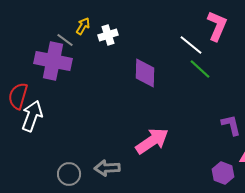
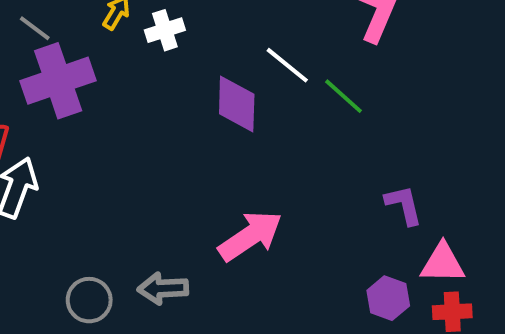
gray line: (65, 40) -> (35, 28), moved
white line: (191, 45) -> (287, 65), moved
purple cross: (53, 61) -> (58, 81), turned -30

